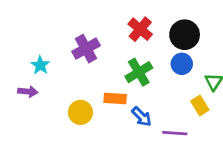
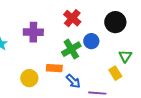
black circle: (185, 35) -> (115, 22), moved
purple cross: (86, 49) -> (33, 32), turned 30
blue circle: (182, 64) -> (91, 41), moved

